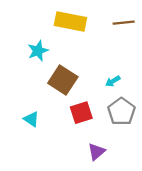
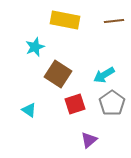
cyan arrow: (113, 81) -> (104, 75), size x1.5

